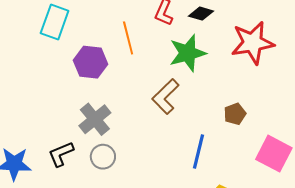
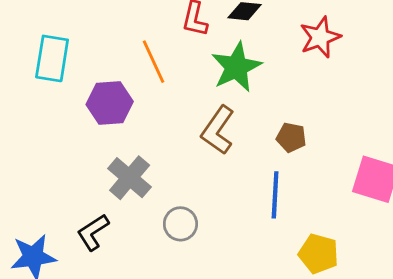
red star: (253, 43) -> (320, 37), size x0.7
brown pentagon: (235, 114) -> (291, 137), moved, turned -30
gray circle: (103, 157) -> (180, 224), moved

